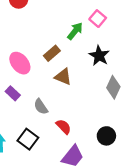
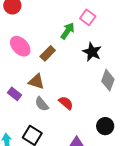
pink ellipse: (20, 63) -> (20, 46), moved
brown triangle: (63, 77) -> (36, 82), moved
red semicircle: (64, 127) -> (66, 103), moved

